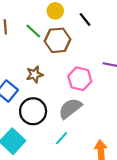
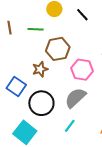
green line: (33, 31) -> (36, 29), turned -35
brown hexagon: (58, 40) -> (58, 49), moved

